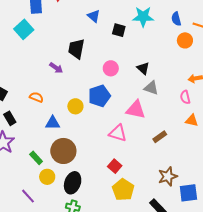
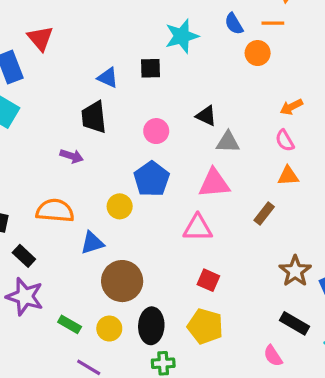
blue triangle: (94, 16) -> (108, 78), moved
orange semicircle: (36, 97) -> (55, 211), size x1.6
orange triangle: (192, 120) -> (288, 176), moved
green rectangle: (36, 158) -> (70, 324), moved
yellow pentagon: (123, 190) -> (205, 326), moved

